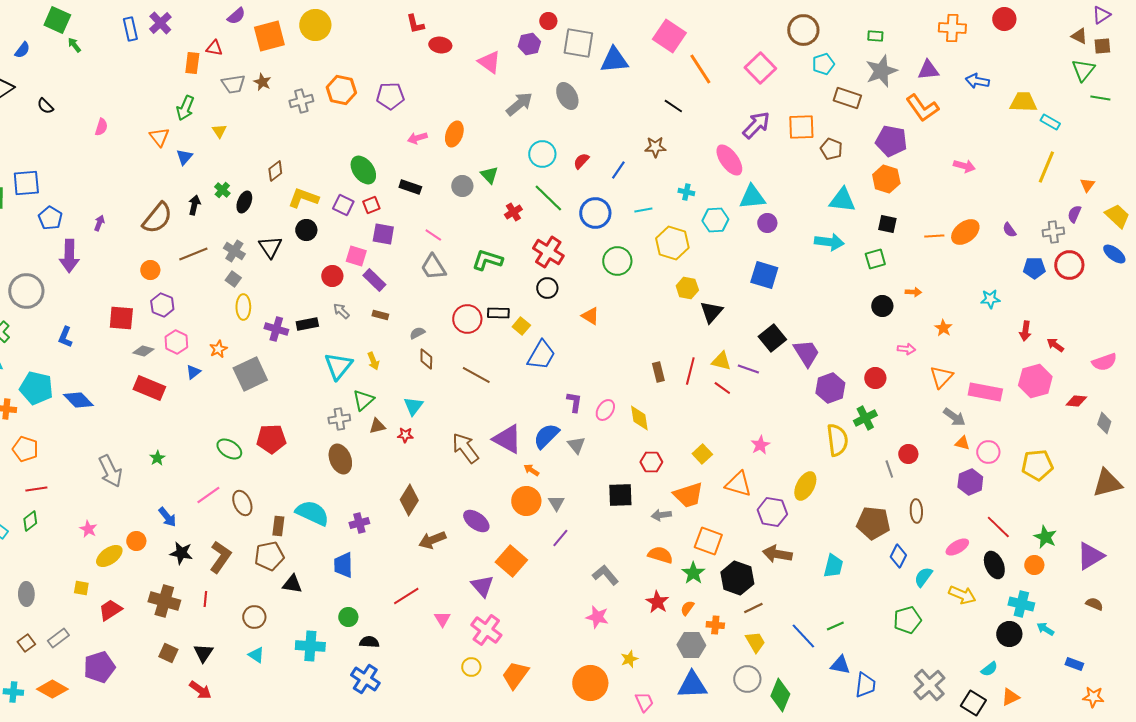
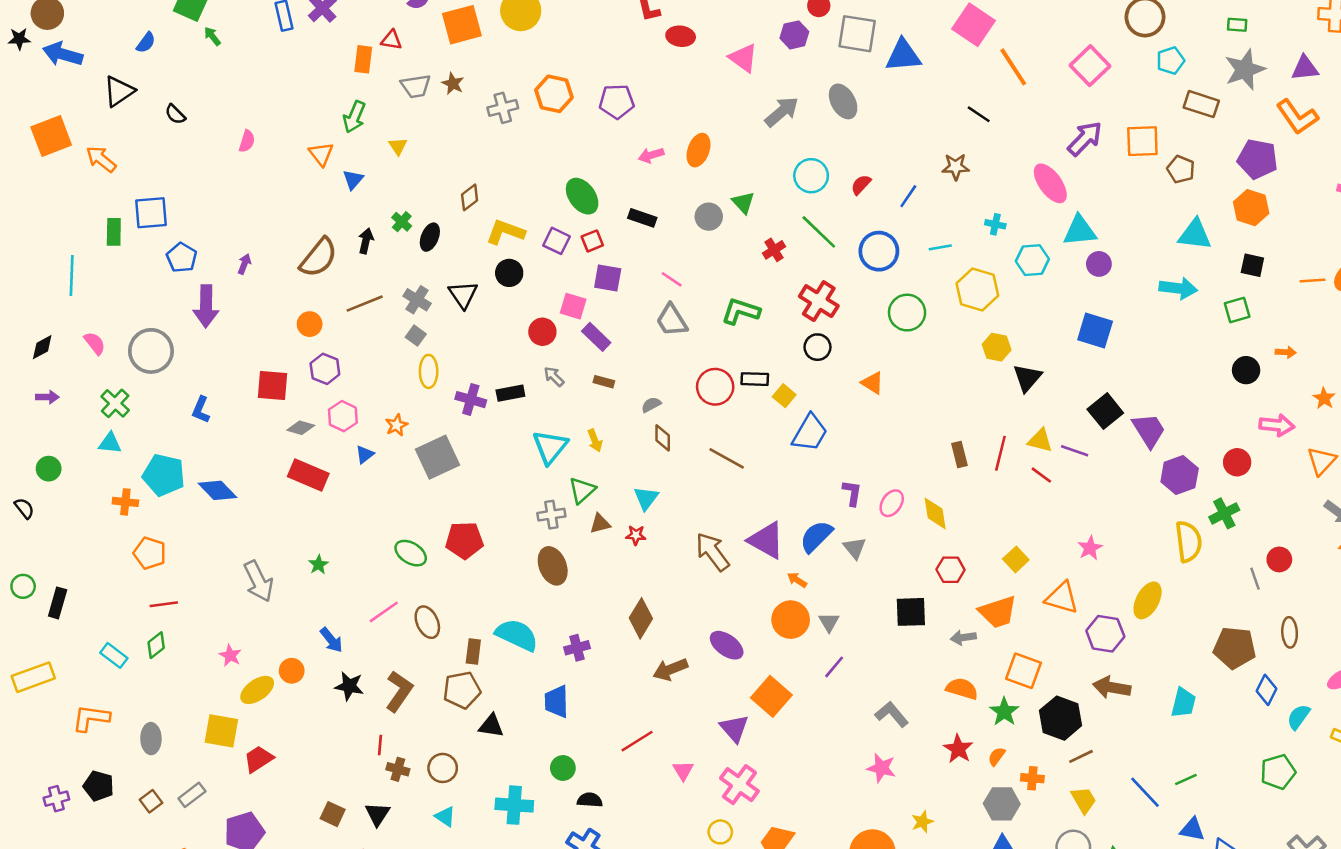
pink arrow: (906, 349) -> (1277, 425), size x1.5
yellow square: (81, 588) -> (221, 731), size x1.8
brown cross: (164, 601) -> (398, 769), moved, size x0.6

